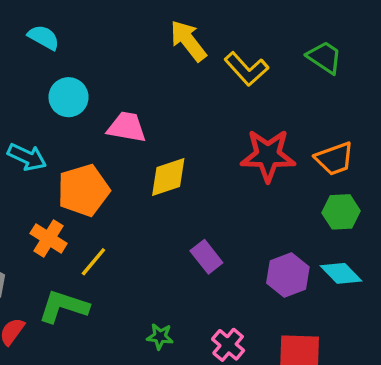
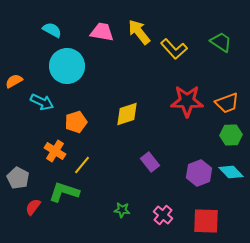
cyan circle: (69, 97) -> (67, 66), size x1.5
pink trapezoid: (127, 127) -> (102, 32), moved
orange pentagon: (83, 190) -> (76, 122), size x0.7

